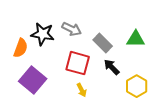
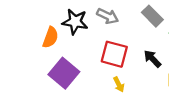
gray rectangle: (103, 43) -> (152, 16), moved

